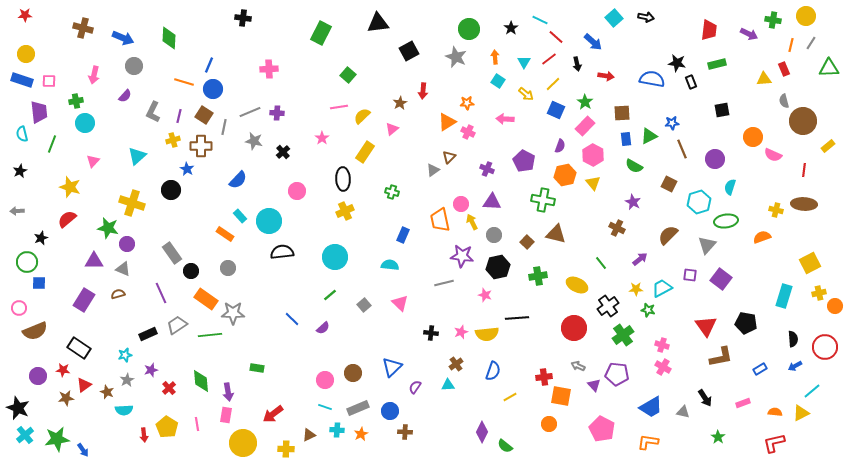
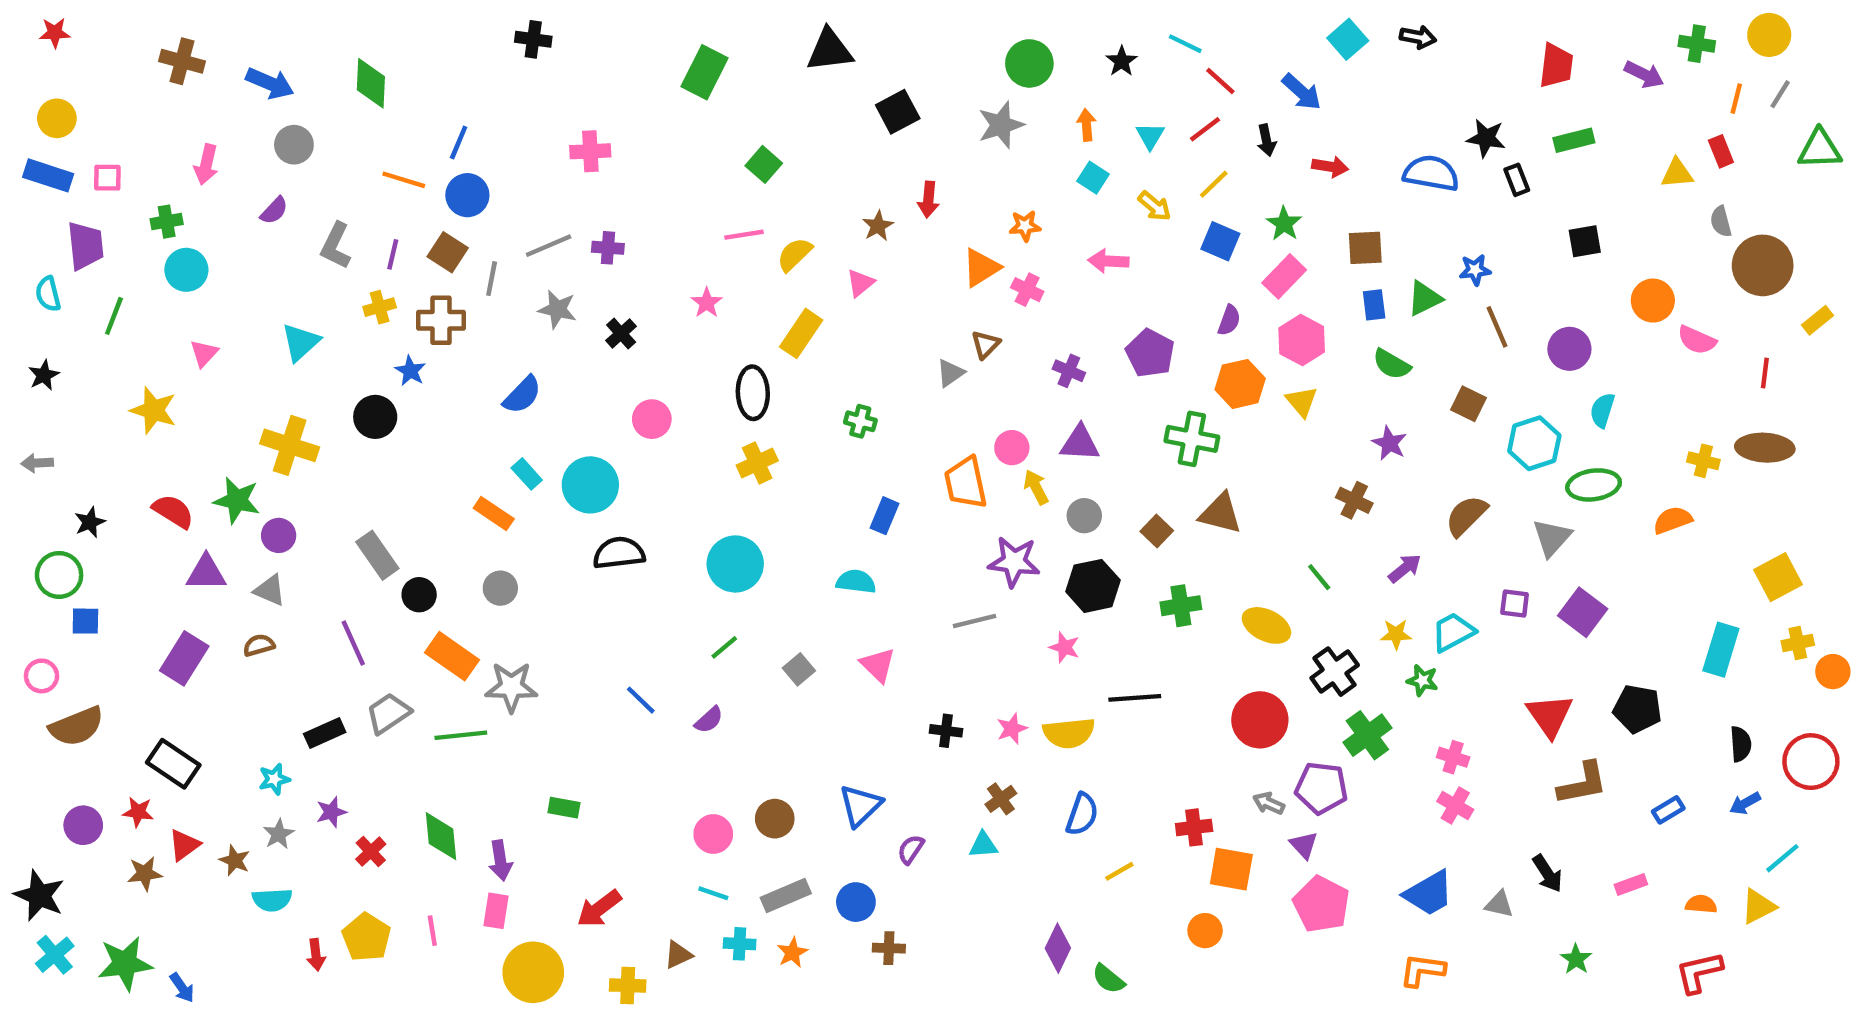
gray star: (456, 57) -> (1001, 125), turned 30
red semicircle: (67, 219) -> (173, 511), moved, turned 72
purple pentagon: (617, 374) -> (1321, 788), moved
pink pentagon: (602, 429) -> (1321, 904), moved

